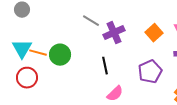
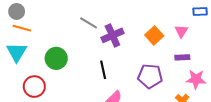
orange line: (38, 53) -> (22, 28), moved
purple pentagon: (150, 72) -> (150, 76), turned 30
red circle: (27, 78) -> (34, 87), moved

